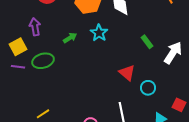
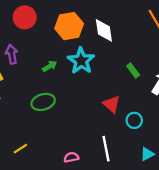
cyan star: (99, 33) -> (81, 61), size x1.4
green ellipse: (43, 61) -> (43, 102), moved

